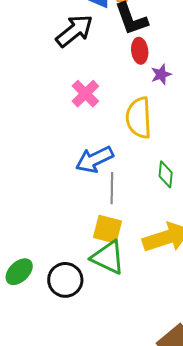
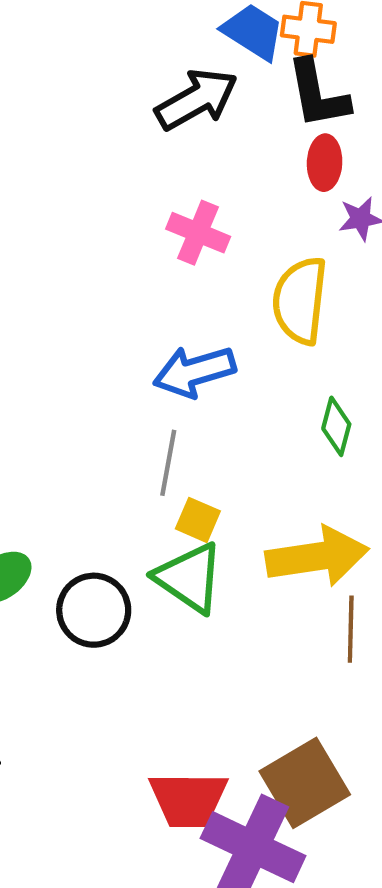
pink cross: (85, 94) -> (198, 233), turned -32
gray line: (112, 188) -> (168, 463), moved
yellow square: (108, 229) -> (198, 520), size x0.7

